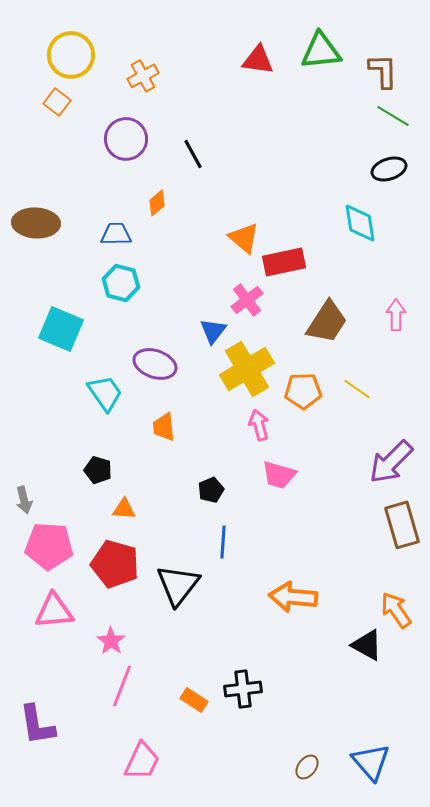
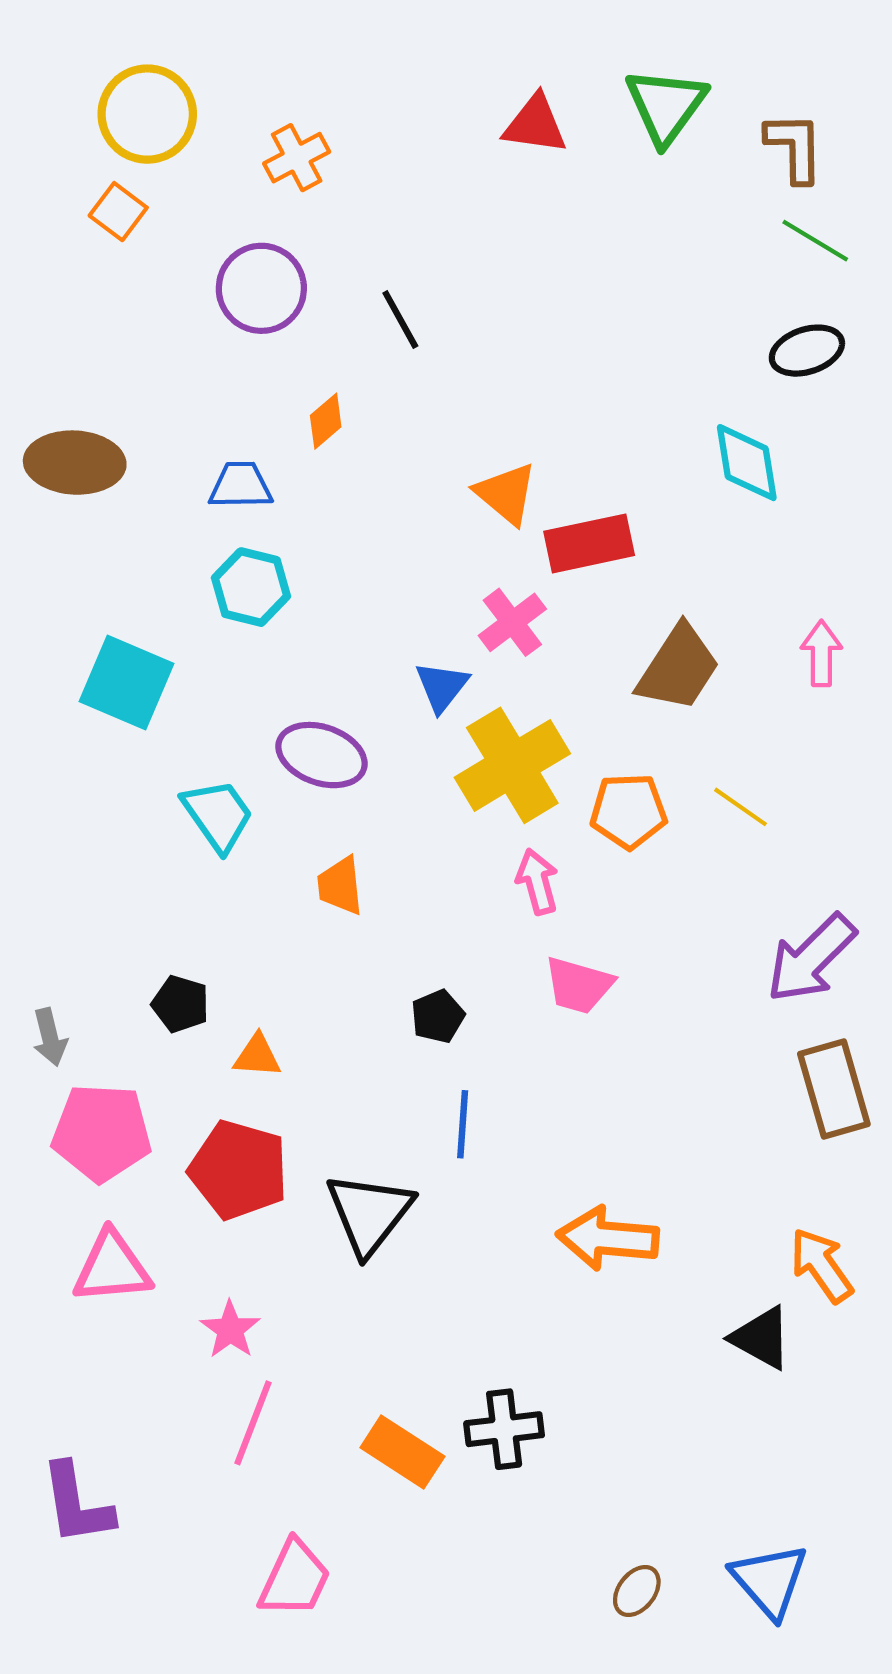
green triangle: (321, 51) -> (666, 106), turned -48
black pentagon: (98, 470) -> (180, 1004), moved
orange rectangle: (194, 700) -> (402, 1452), size x1.4

